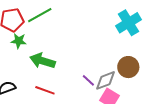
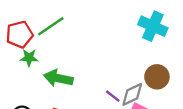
cyan cross: (129, 23) -> (153, 26), turned -30

